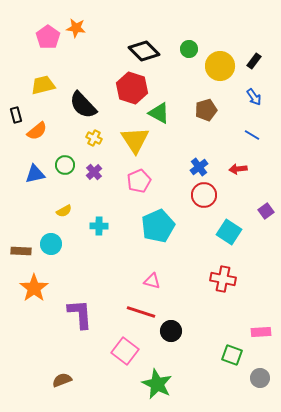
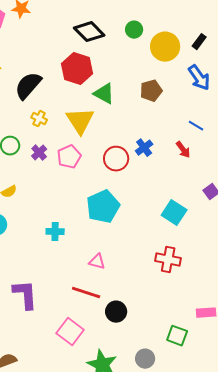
blue arrow: (254, 97) -> (199, 78), size x1.5
black semicircle: (83, 105) -> (28, 86), turned 84
blue line: (252, 135) -> (196, 126), moved
red arrow: (238, 169) -> (183, 150), turned -120
pink pentagon: (139, 181) -> (69, 157), moved
red circle: (204, 195) -> (116, 159), moved
cyan cross: (99, 226) -> (55, 232), moved
gray circle: (260, 378) -> (145, 359), moved

